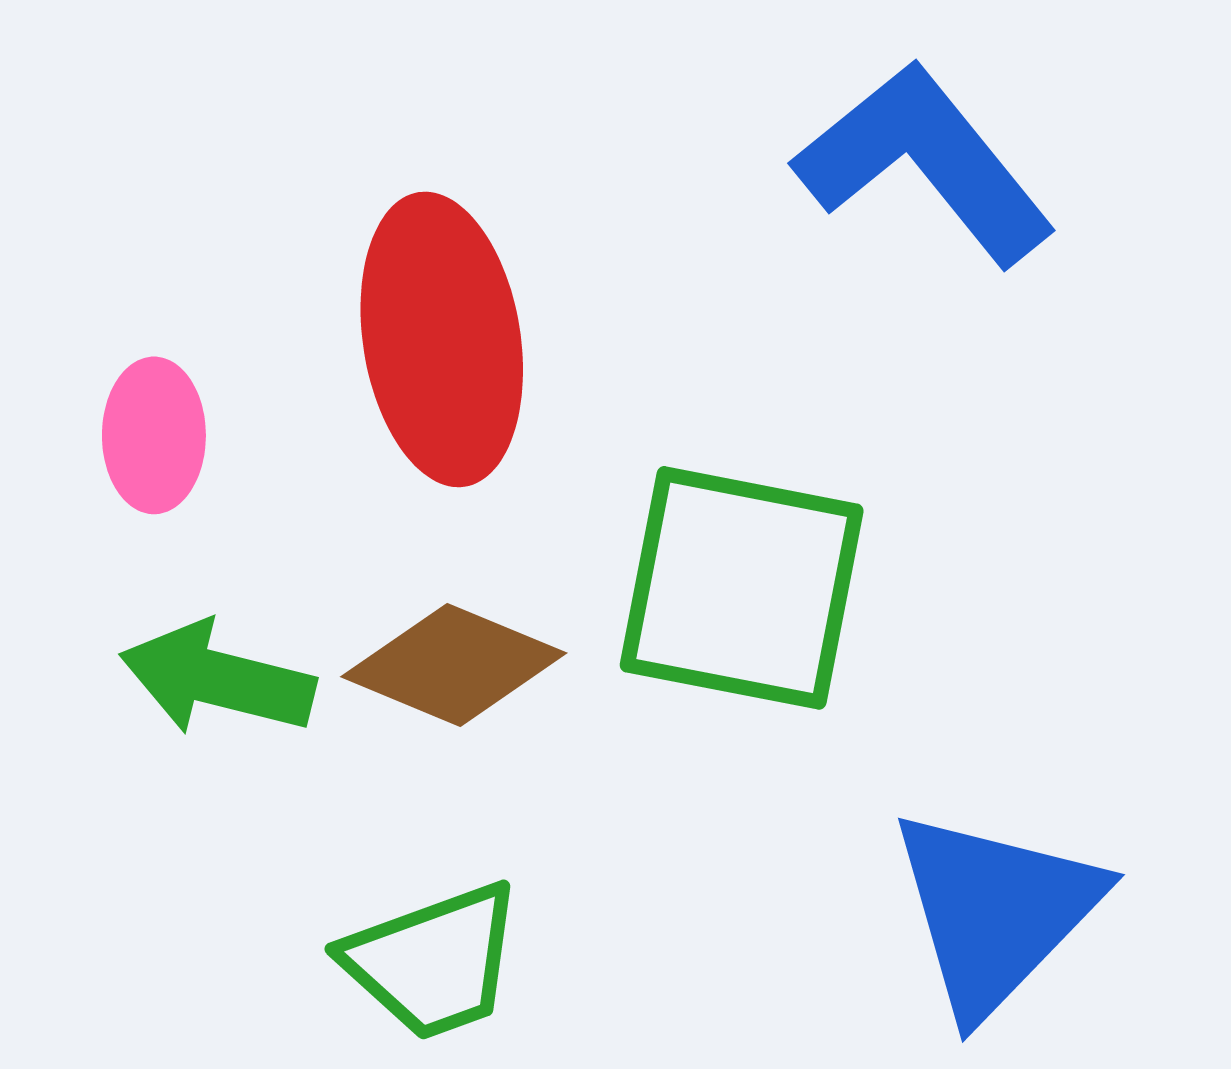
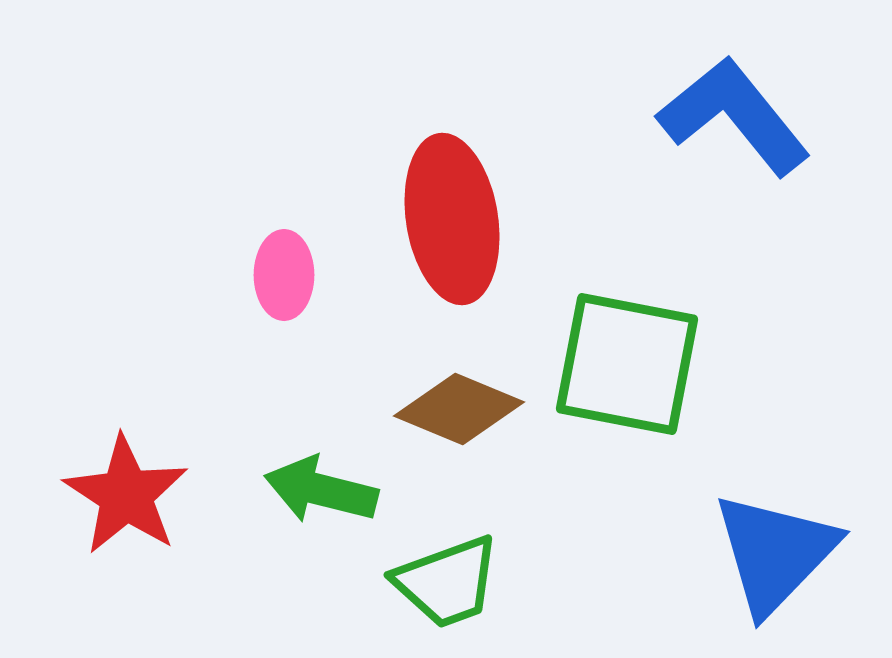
green arrow: (217, 679) -> (321, 490), moved

